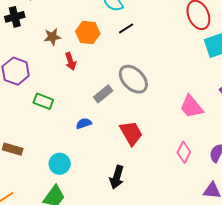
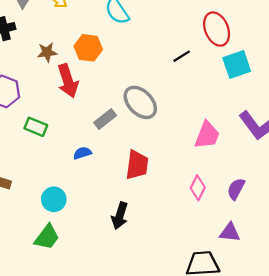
black line: (126, 28) -> (182, 56), moved
red arrow: (71, 61) -> (68, 81), size x1.6
pink trapezoid: (191, 107) -> (207, 135), turned -120
red trapezoid: (131, 133) -> (137, 165), turned 36

